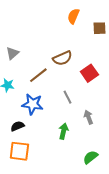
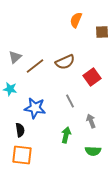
brown line: (38, 75) -> (35, 66), moved
black semicircle: (17, 126) -> (20, 130), turned 104
green semicircle: (90, 157) -> (93, 151), moved, turned -140

